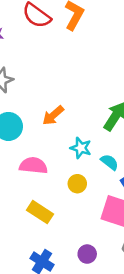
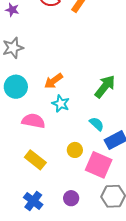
cyan star: (81, 148) -> (61, 104), moved
yellow circle: (77, 184) -> (75, 150), moved

